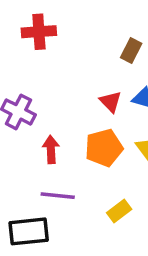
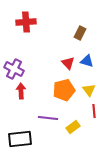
red arrow: (51, 150) -> (21, 91), moved
purple line: (58, 196) -> (48, 118), moved

